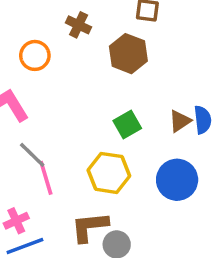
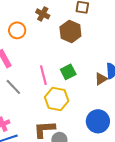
brown triangle: (180, 121) -> (101, 79), moved
pink line: (46, 178) -> (43, 75), moved
blue circle: (177, 180) -> (98, 121), moved

